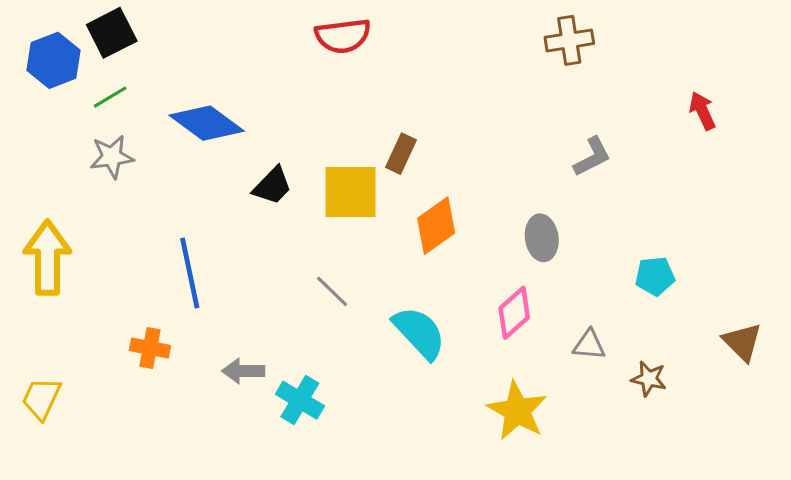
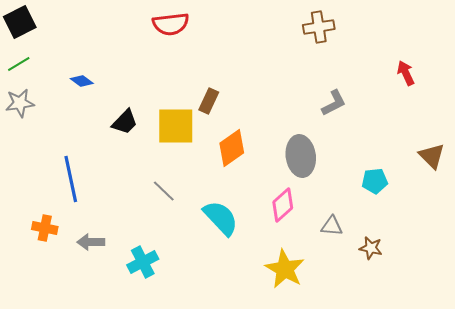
blue diamond: (207, 123) -> (82, 81), size x0.5
gray ellipse: (542, 238) -> (301, 156), size x1.4
brown triangle: (742, 342) -> (432, 156), moved
gray arrow: (243, 371) -> (91, 242), moved
cyan cross: (300, 400) -> (143, 262), turned 32

